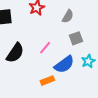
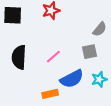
gray semicircle: (68, 16) -> (100, 29), moved
black semicircle: (15, 53) -> (19, 57), turned 140

